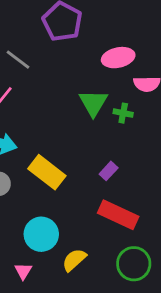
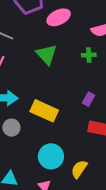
pink ellipse: (118, 58) -> (59, 17), moved
green triangle: (93, 103) -> (47, 54), moved

